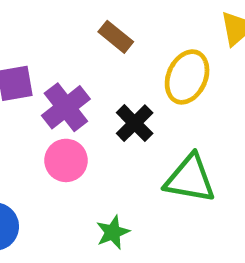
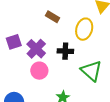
black cross: (135, 123) -> (65, 51), turned -35
green triangle: (190, 179) -> (91, 71), turned 40

